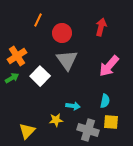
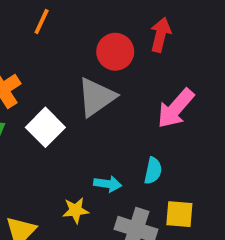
red circle: (62, 33) -> (115, 52), moved
gray triangle: (67, 60) -> (96, 97), turned 30
cyan semicircle: (105, 101) -> (153, 171), moved

